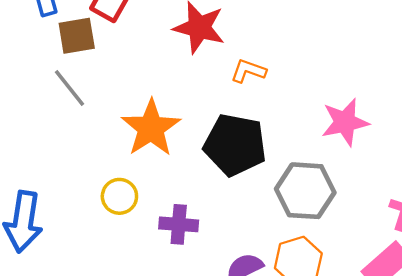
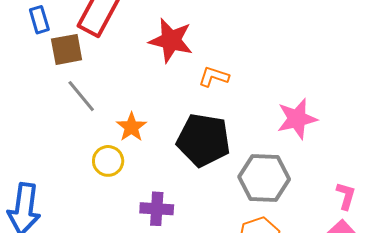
gray line: (69, 88) -> (81, 96), moved
orange star: (151, 128) -> (131, 127), size x0.6
yellow circle: (119, 196) -> (108, 161), moved

